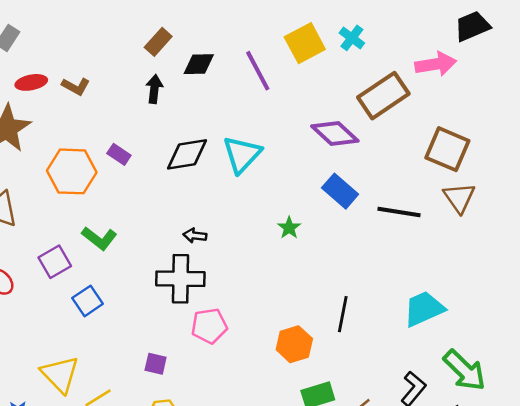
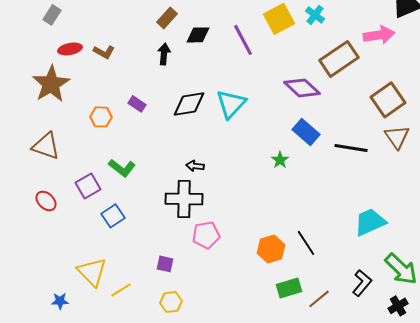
brown square: (447, 149) -> (388, 100), turned 32
orange hexagon: (72, 171) -> (101, 117), size x0.6
green star: (289, 228) -> (280, 160), moved
black line: (343, 314) -> (306, 243), moved, turned -44

